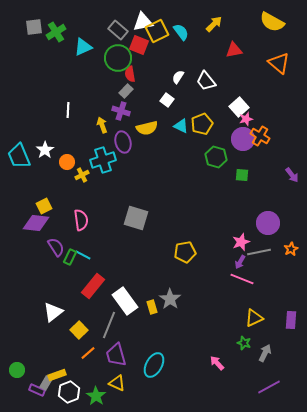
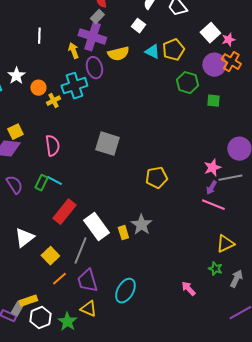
purple cross: (121, 111) -> (92, 37), size x1.5
pink star: (246, 119) -> (228, 40), moved
purple semicircle: (56, 247) -> (14, 185), moved

